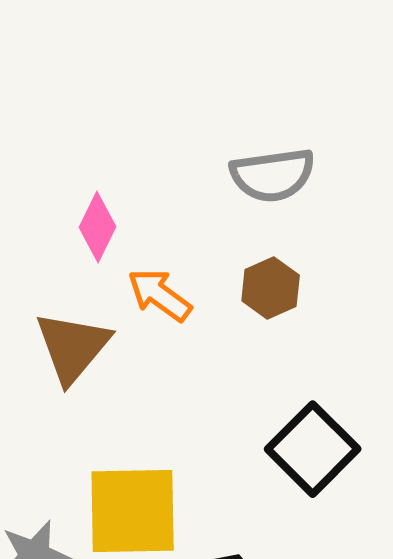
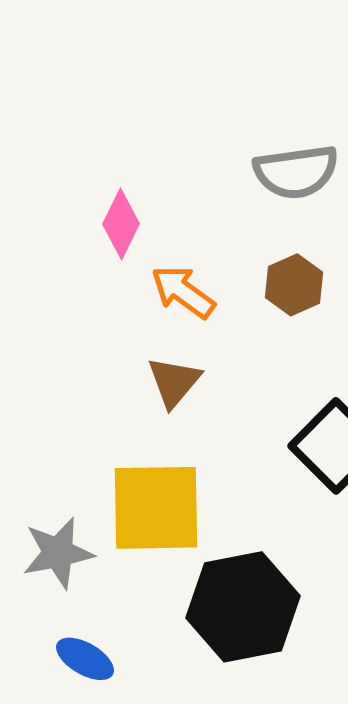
brown triangle: (73, 347) -> (174, 382), moved, size x0.7

